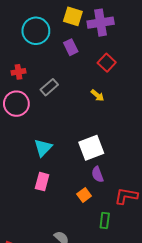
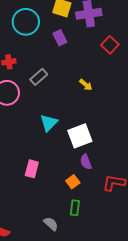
red square: (107, 63) -> (110, 45), moved
cyan triangle: (43, 148) -> (49, 123), moved
green rectangle: (105, 221) -> (75, 208), moved

